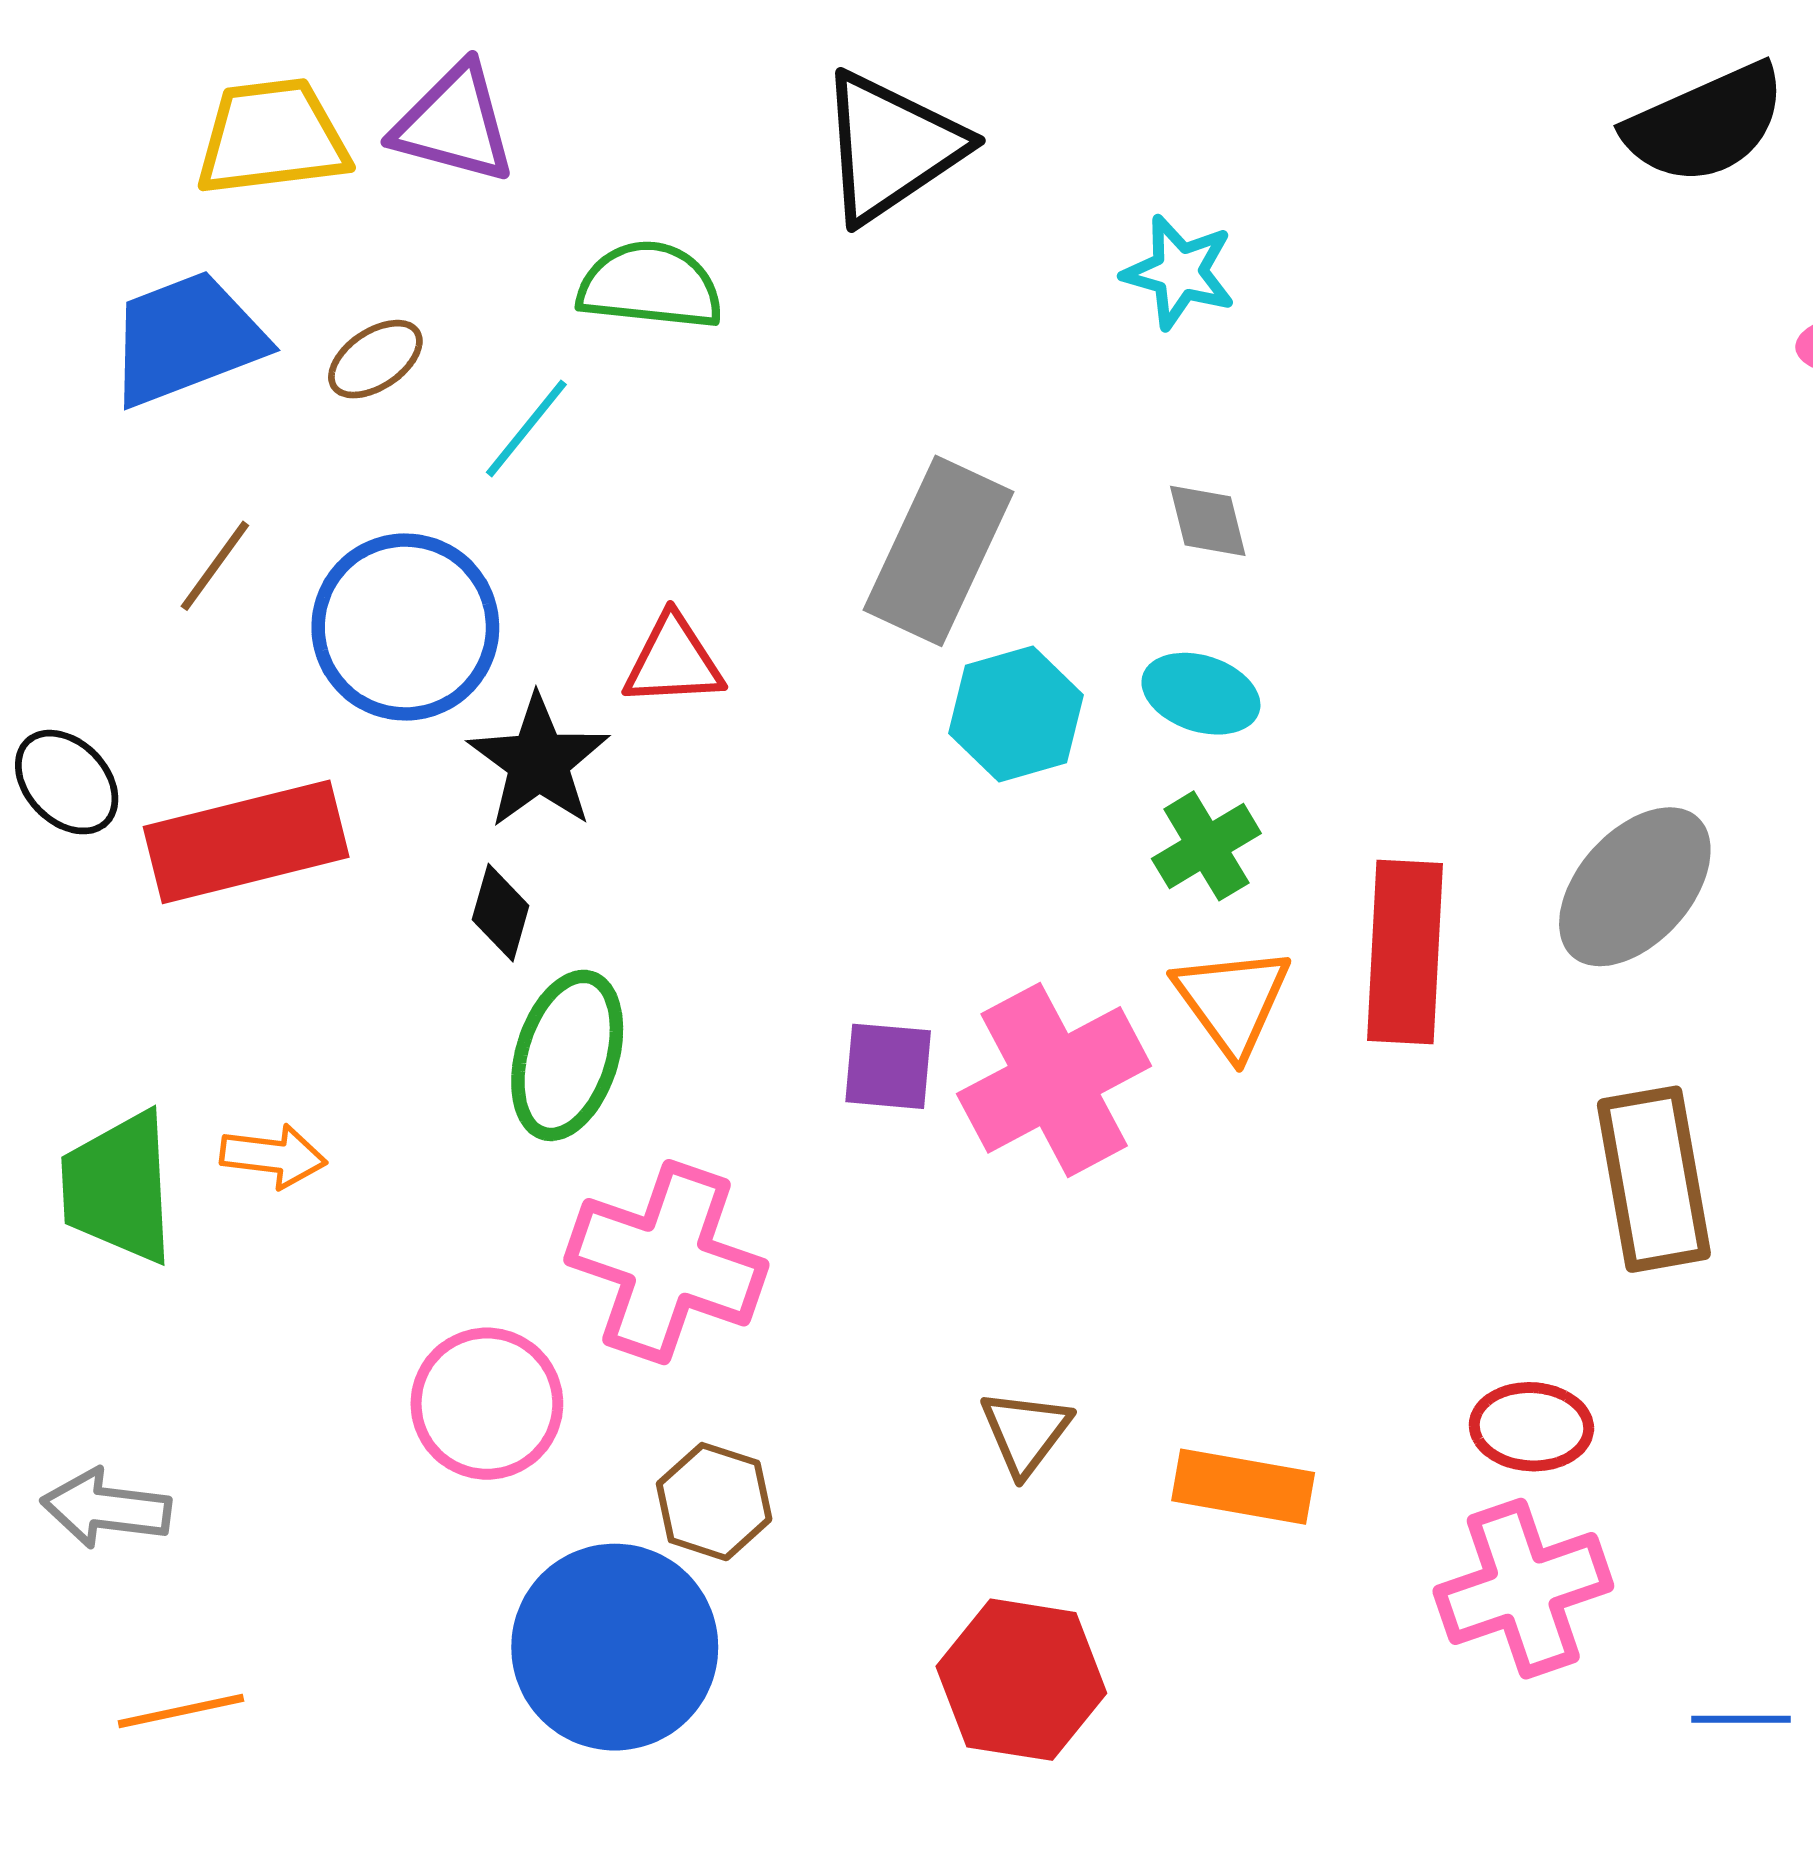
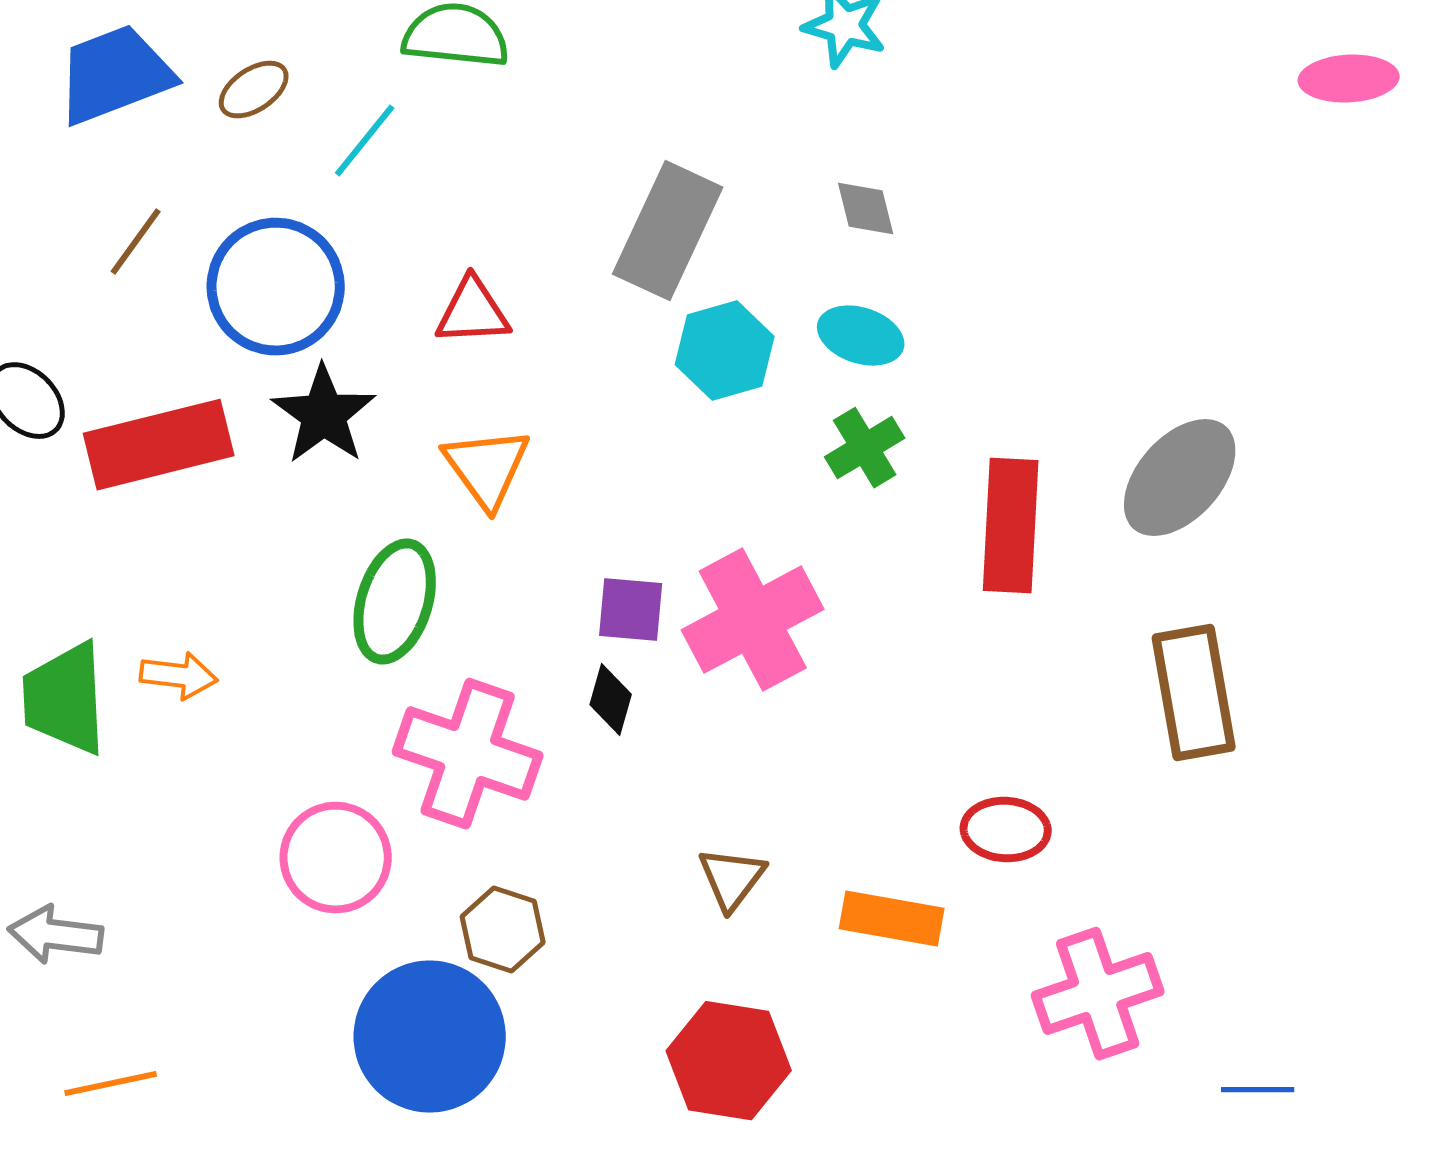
black star: (539, 762) -> (324, 415), moved
black diamond: (501, 913) -> (611, 700), moved
orange triangle: (1232, 1001) -> (487, 468), moved
red ellipse: (1531, 1427) -> (1006, 830), moved

